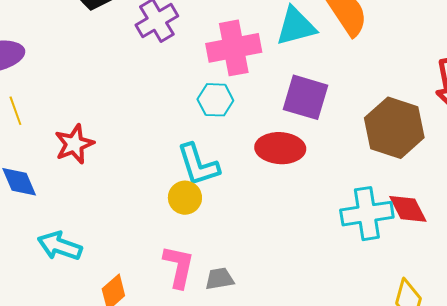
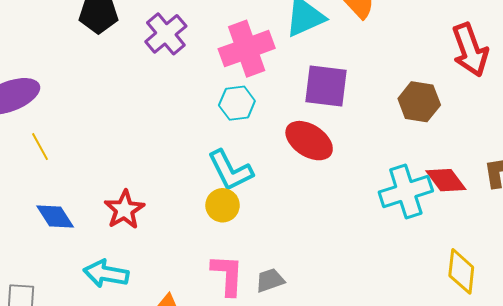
brown hexagon: (394, 128) -> (419, 102), size x0.7
red star: (74, 144) -> (124, 210), moved
red ellipse: (280, 148) -> (309, 141), turned 39

